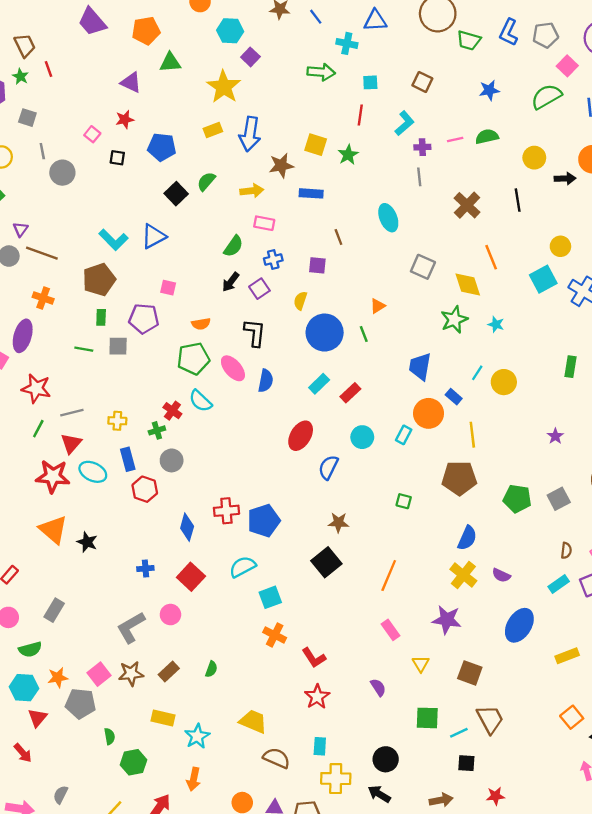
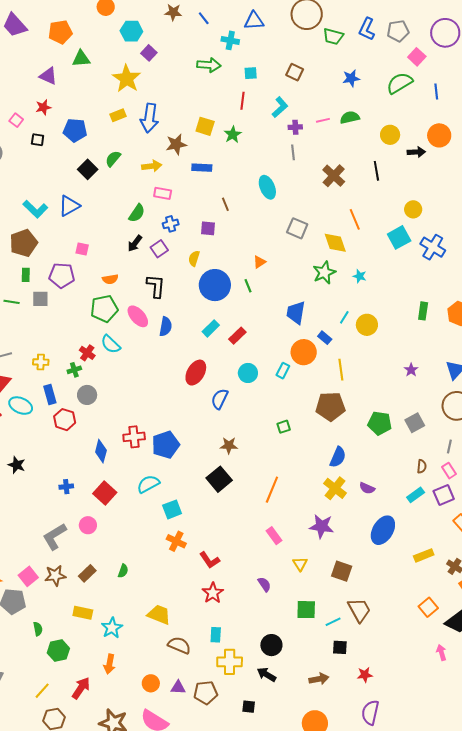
green square: (404, 501) -> (284, 427), turned -32

